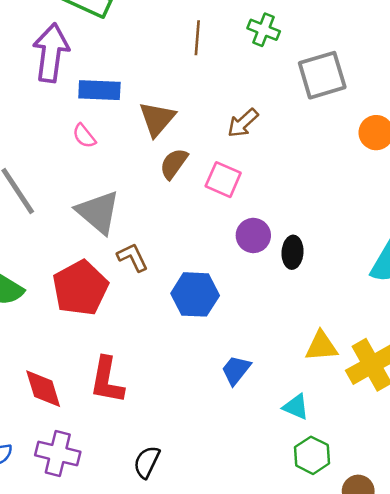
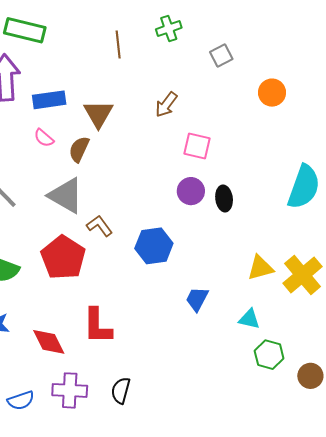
green cross: (264, 30) -> (169, 28), turned -30
gray square: (322, 75) -> (221, 55), size x0.6
brown semicircle: (174, 164) -> (79, 149), moved
pink square: (223, 180) -> (197, 146), moved
black semicircle: (147, 462) -> (121, 390), moved

